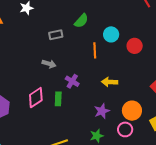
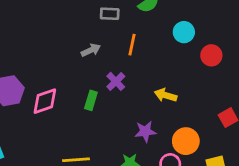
orange line: (95, 50) -> (132, 45), moved
gray arrow: (49, 64) -> (91, 50), turned -56
pink diamond: (36, 98) -> (45, 101), moved

